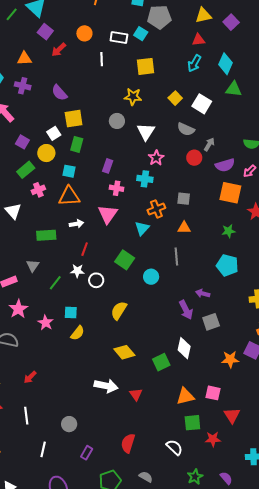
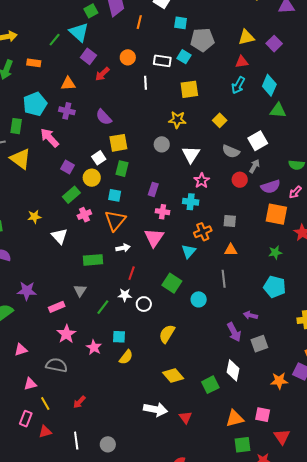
white square: (202, 104) -> (258, 141), moved, turned 30
orange triangle: (69, 196) -> (115, 220), turned -45
gray circle: (69, 424) -> (108, 444), moved

